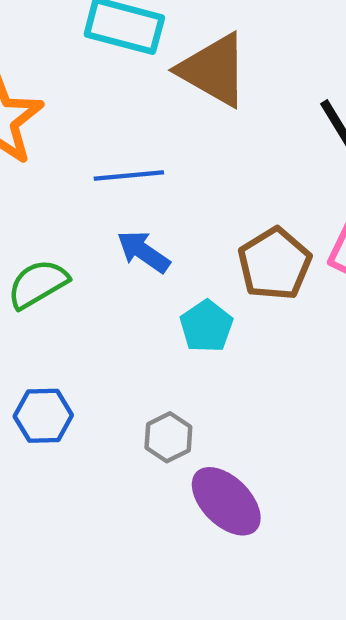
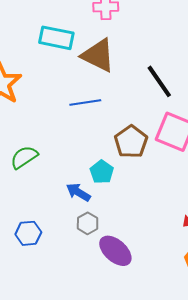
blue line: (129, 176) -> (85, 102), moved
blue arrow: (143, 252) -> (78, 192), moved
blue hexagon: (43, 416) -> (28, 233), moved

